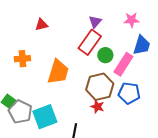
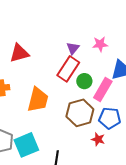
pink star: (132, 20) -> (100, 44), moved
red triangle: (41, 25) -> (19, 53), size x1.5
red star: (97, 107) -> (98, 139), moved

